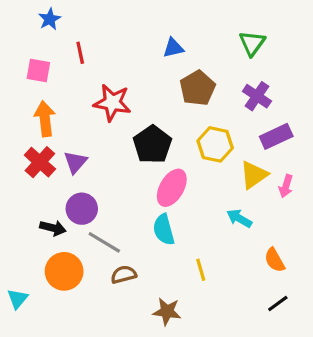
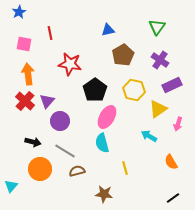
blue star: (50, 19) -> (19, 12), moved
pink arrow: (286, 186) -> (178, 124), moved
purple circle: (82, 209) -> (60, 121), moved
black line: (278, 303) -> (173, 198), moved

